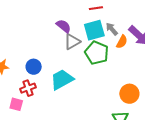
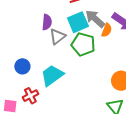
purple semicircle: (64, 26) -> (47, 22), turned 63
gray arrow: (112, 29) -> (95, 19), size x1.5
red cross: (28, 88) -> (30, 96), moved

